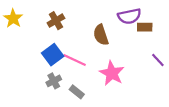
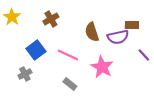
purple semicircle: (129, 16) -> (118, 37), moved
blue square: (53, 55) -> (36, 50), moved
gray cross: (54, 81) -> (25, 74), moved

